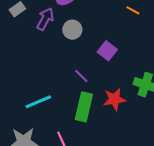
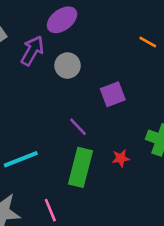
purple square: (107, 51) -> (113, 94), turned 30
red star: (114, 99) -> (121, 158), size x0.6

